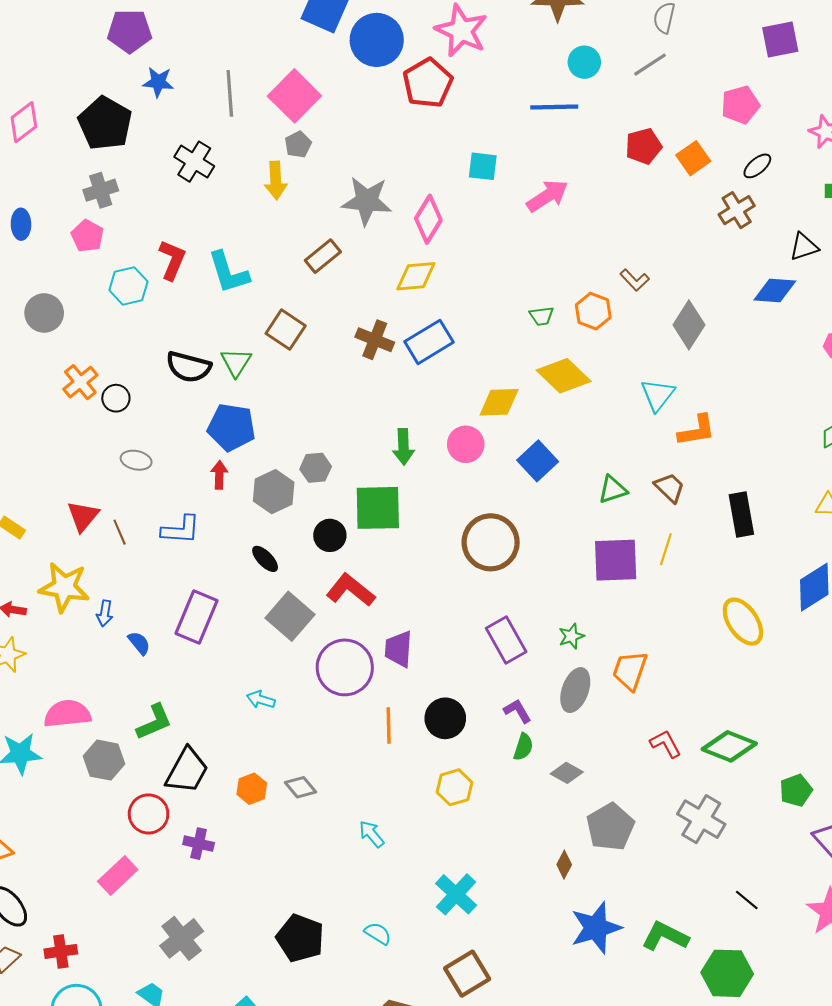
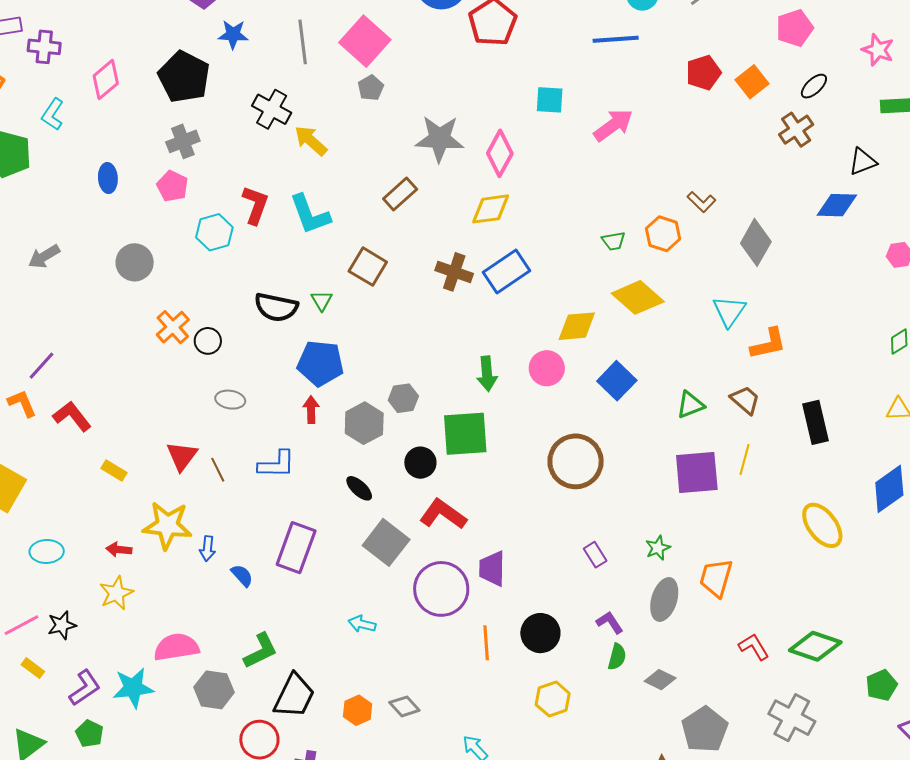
yellow arrow: (276, 181) -> (311, 141), moved, turned 138
green triangle: (236, 362) -> (322, 301), size x0.7
purple rectangle: (506, 640) -> (595, 555), size x0.6

